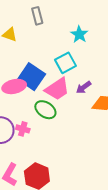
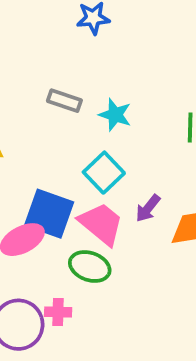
gray rectangle: (37, 16) -> (64, 101), moved, turned -42
pink trapezoid: (57, 89) -> (101, 224), turned -92

